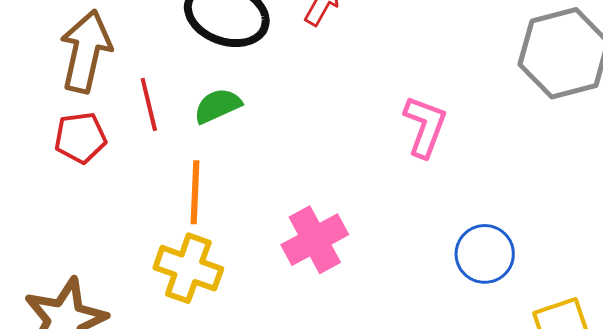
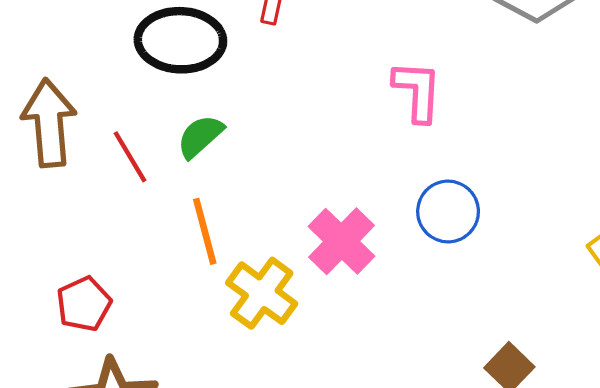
red pentagon: (80, 138) -> (84, 304), moved
blue circle: (485, 254) -> (448, 211), moved
yellow cross: (188, 268) -> (262, 293), moved, turned 34

